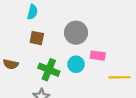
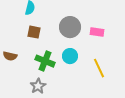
pink rectangle: (98, 56) -> (97, 32), moved
yellow line: (120, 77) -> (99, 68), moved, turned 66

